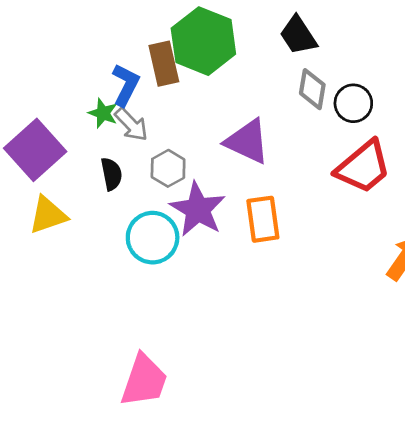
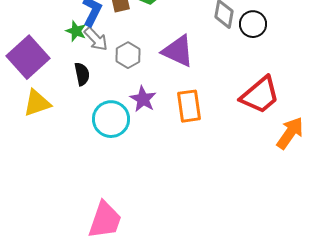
red trapezoid: (363, 167) -> (260, 95), moved
gray hexagon: (168, 168) -> (128, 55), moved
purple star: (198, 209) -> (143, 99), size x0.7

